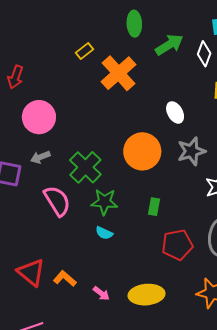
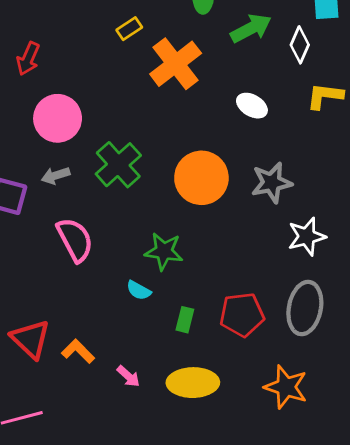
white ellipse: (175, 112) -> (252, 106), moved, turned -35
green cross: (85, 167) -> (118, 165), moved
green star: (104, 202) -> (164, 251), moved
green rectangle: (154, 207) -> (185, 320), moved

